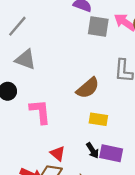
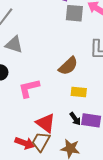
pink L-shape: (40, 112) -> (29, 88), turned -95
red triangle: (58, 153) -> (46, 123), size x1.5

